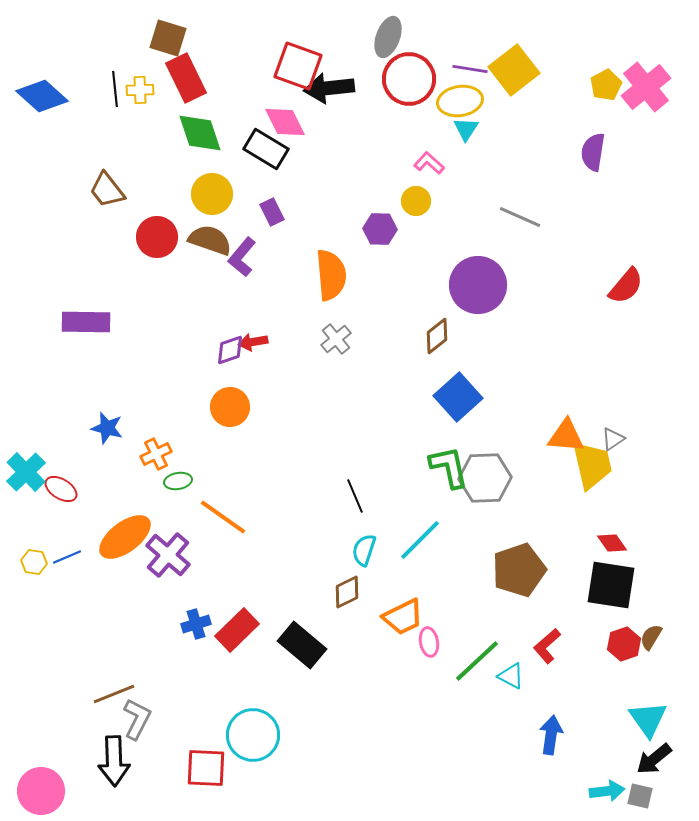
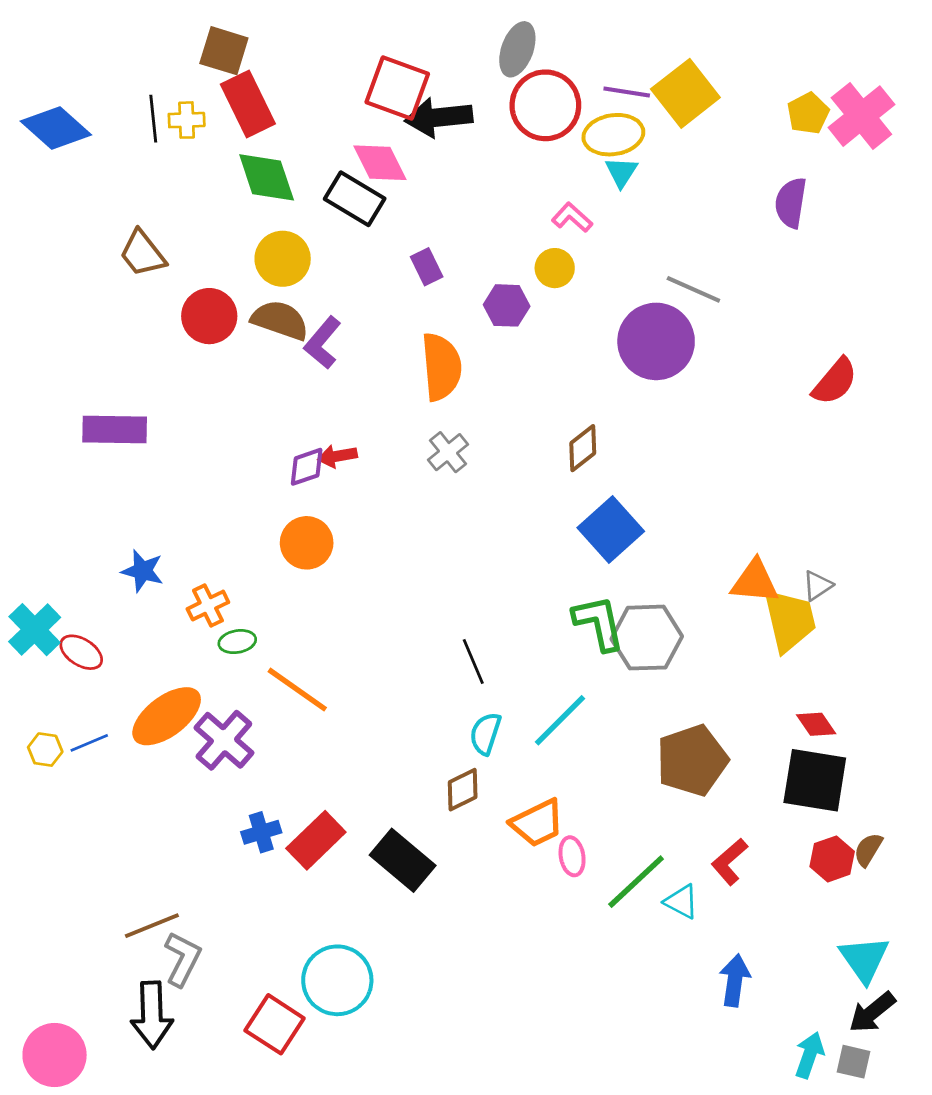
purple rectangle: (272, 212) -> (427, 267), moved
purple circle: (478, 285) -> (656, 341), moved
red square: (206, 768) -> (275, 1024), turned 30
cyan arrow: (607, 791) -> (809, 1055), turned -64

